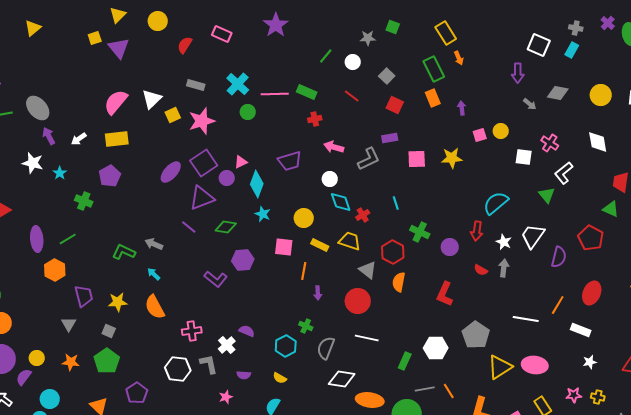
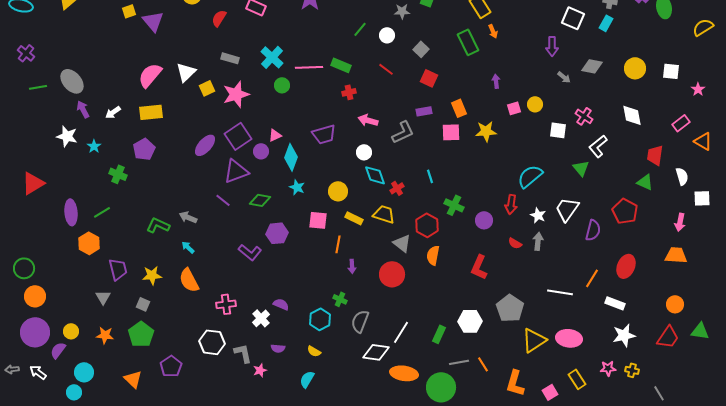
orange rectangle: (433, 98) -> (459, 108), moved
white line: (367, 338) -> (401, 332), moved, turned -70
white star: (590, 362) -> (624, 335), size x1.6
gray L-shape: (209, 364) -> (243, 353), moved

